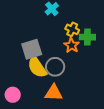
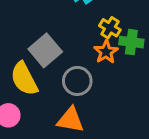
gray square: (32, 49) -> (45, 50), turned -30
yellow semicircle: (37, 67) -> (24, 79), moved

